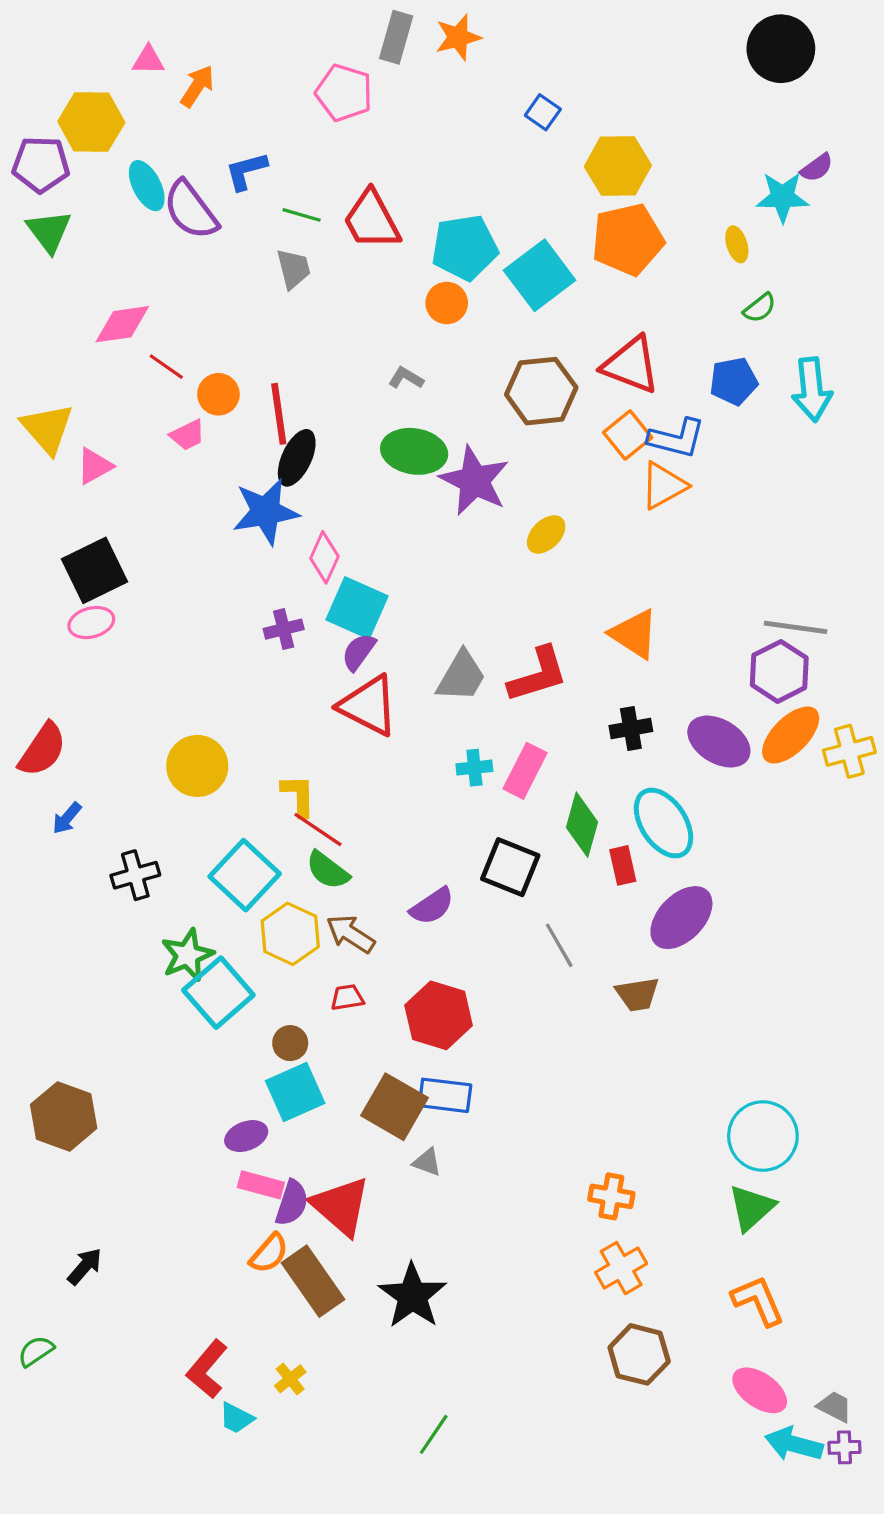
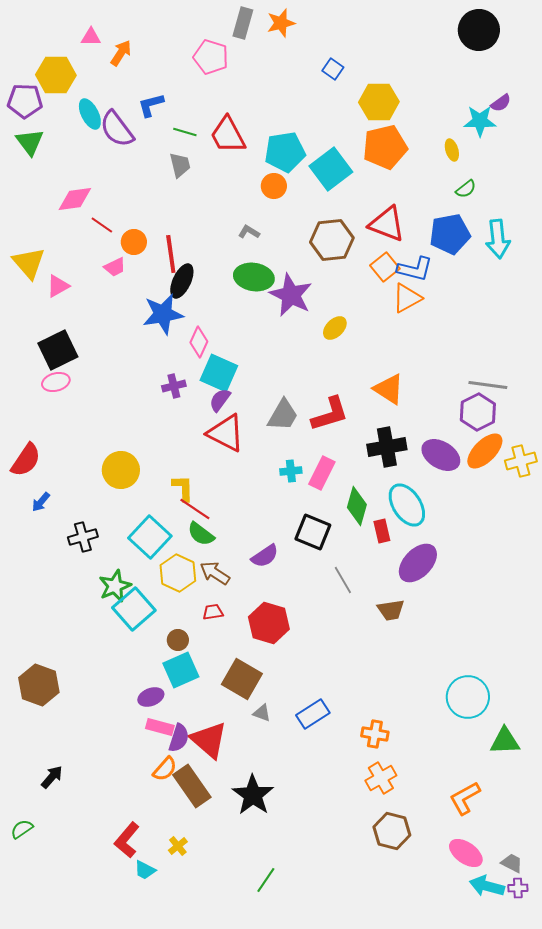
blue pentagon: (734, 381) -> (450, 234), size x1.4
black cross: (631, 728) -> (387, 447), size x1.5
blue rectangle: (445, 1095) -> (313, 714), moved, turned -40
green triangle: (752, 1208) -> (505, 741), moved, turned 40
orange L-shape: (758, 1301) -> (465, 798), turned -96

